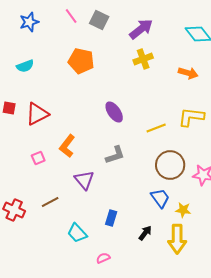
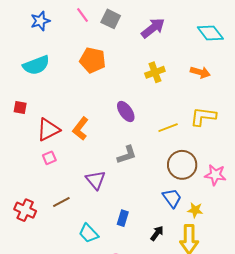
yellow cross: (143, 59) -> (155, 72), moved
cyan semicircle: (25, 66) -> (36, 65), size x1.5
red triangle: (37, 114) -> (48, 130), moved
orange L-shape: (67, 146) -> (80, 129), moved

